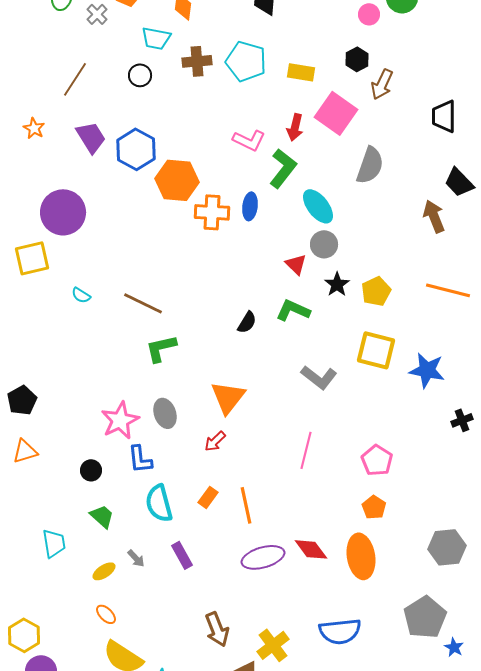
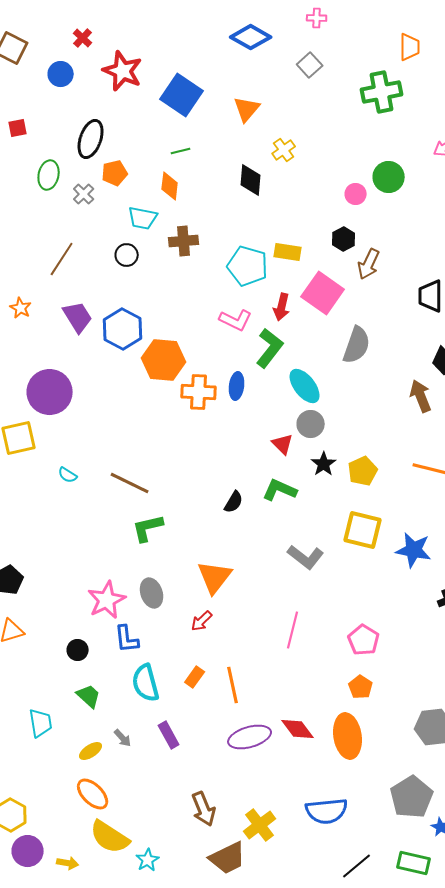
cyan pentagon: (246, 61) -> (248, 266), moved
orange ellipse: (106, 614) -> (93, 794), size x1.6

